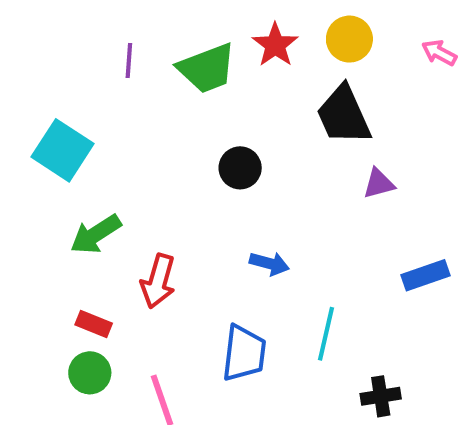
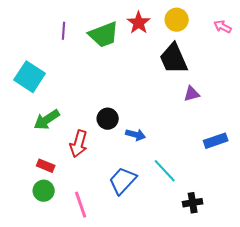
black circle: (240, 168) -> (108, 119), moved
cyan line: (326, 334) -> (165, 171), turned -56
blue trapezoid: (244, 353) -> (123, 181), turned -144

